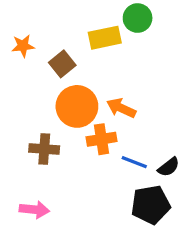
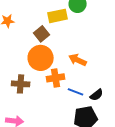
brown square: (62, 64) -> (42, 34), moved
orange arrow: (121, 108) -> (78, 60), moved

